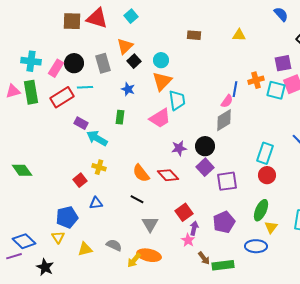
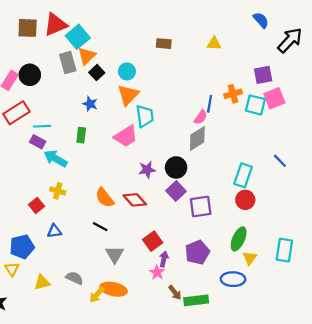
cyan square: (131, 16) -> (78, 37), moved, size x1.5
red triangle: (97, 18) -> (55, 25), turned -40
gray rectangle: (103, 63) -> (68, 63), moved
cyan line: (85, 87) -> (42, 126), moved

